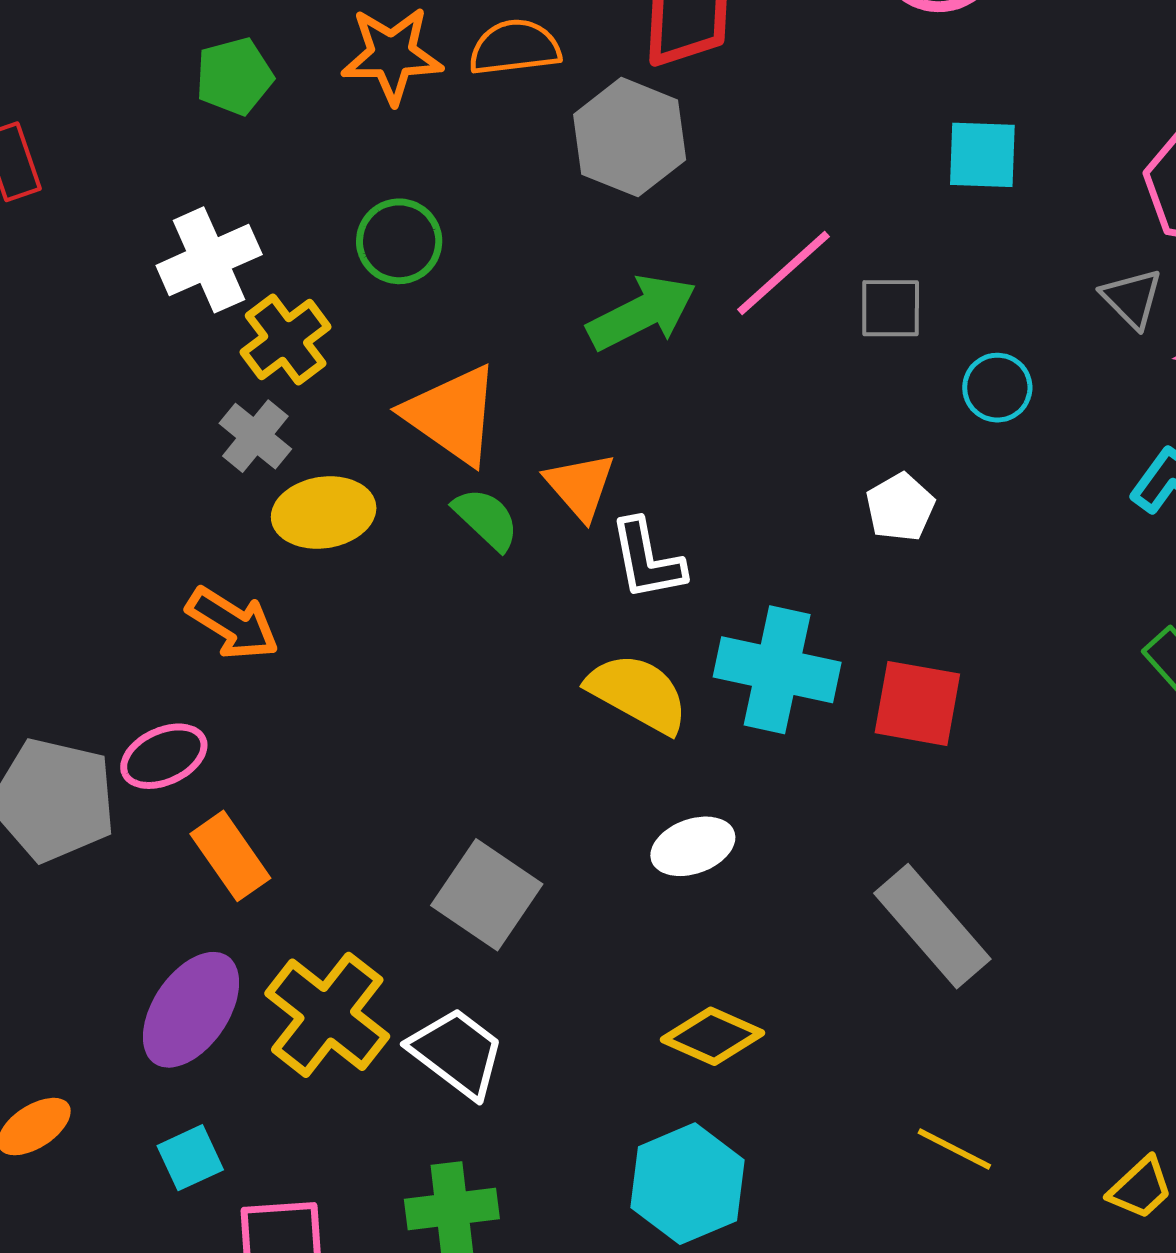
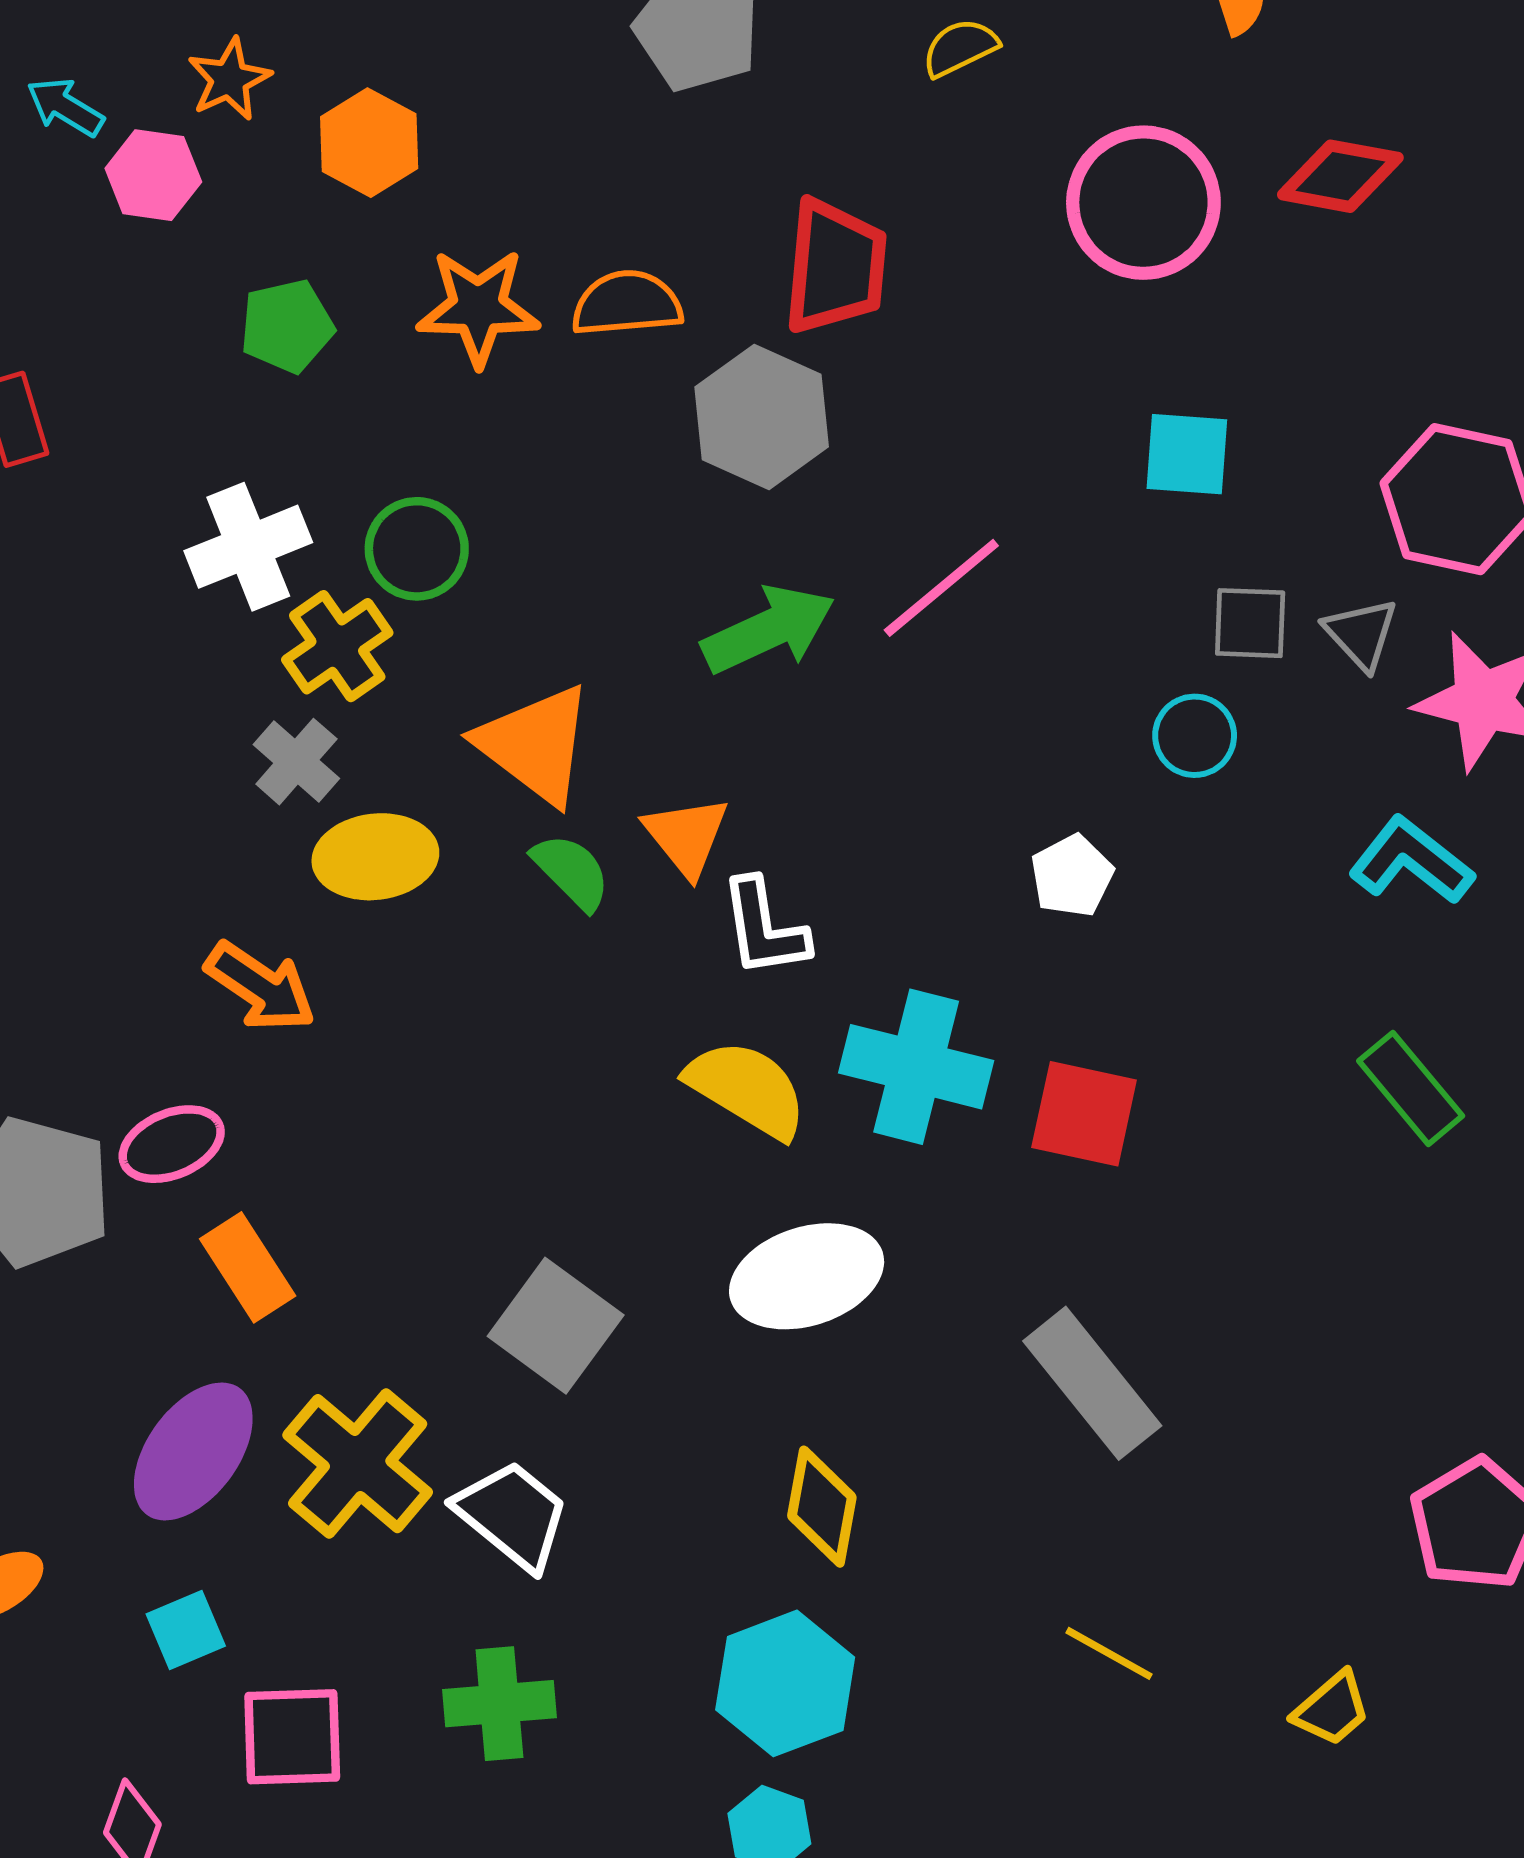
green circle: (399, 241) -> (417, 549), moved
gray square: (891, 308) -> (1250, 623), moved
white ellipse: (693, 846) -> (807, 1276), size x1.5
yellow diamond: (713, 1036) -> (822, 1507), turned 74

